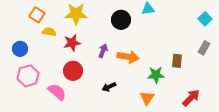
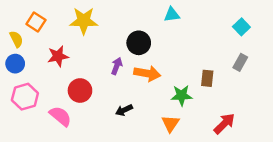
black circle: (121, 20) -> (139, 43), moved
yellow semicircle: (49, 32) -> (16, 39), moved, turned 56
red star: (72, 43) -> (58, 56), moved

